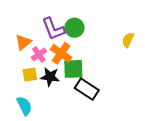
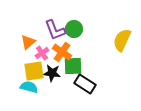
yellow semicircle: (128, 40) -> (122, 40), size x1.6
yellow square: (30, 75) -> (34, 71), size x1.5
cyan semicircle: (24, 106) -> (29, 87), moved, turned -48

